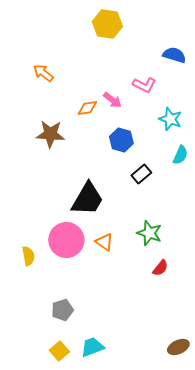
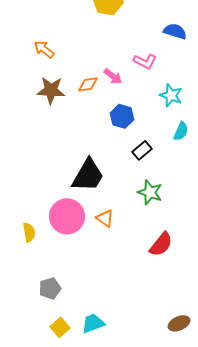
brown star: (50, 134) -> (51, 90), moved
green star: (149, 233) -> (150, 192), moved
red semicircle: (160, 268) -> (161, 244), size x1.5
gray pentagon: (62, 310) -> (50, 288), moved

